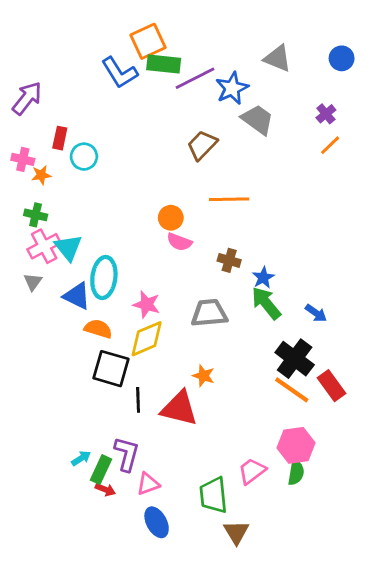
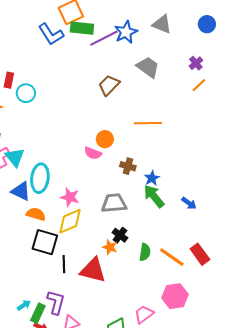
blue star: (232, 88) -> (126, 32), moved
orange line: (229, 199) -> (148, 123), moved
orange circle: (171, 218) -> (105, 139), moved
black cross: (295, 359) -> (120, 235), moved, size x0.6
green semicircle: (296, 472) -> (145, 252), moved

